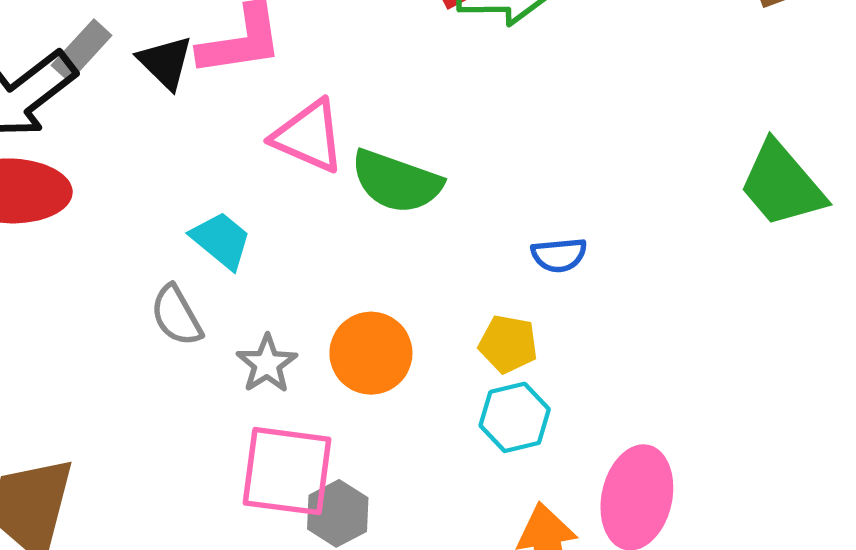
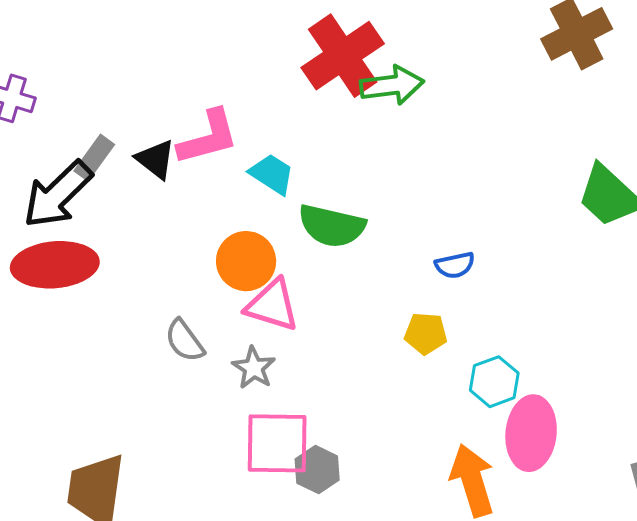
pink triangle: (309, 136) -> (272, 305), moved
cyan trapezoid: (221, 240) -> (272, 174), moved
orange circle: (371, 353) -> (246, 261), moved
cyan hexagon: (515, 417) -> (494, 382), moved

